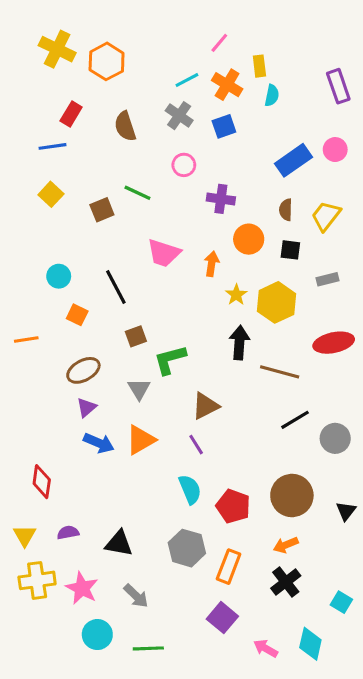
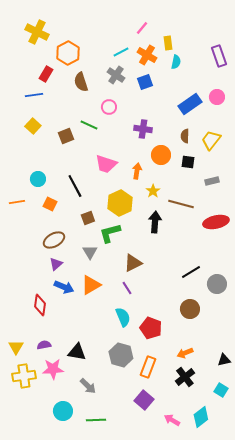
orange hexagon: (107, 61) -> (68, 53), moved
pink circle: (184, 165) -> (109, 107), moved
yellow hexagon: (276, 302) -> (120, 203), moved
orange line: (26, 340) -> (17, 202), moved
brown line: (280, 372) -> (181, 204), moved
red diamond: (42, 482) -> (40, 305), moved
brown circle: (292, 496) -> (190, 309), moved, size x0.7
black triangle: (346, 511) -> (224, 360), moved, turned 40
pink star: (82, 588) -> (53, 369), moved, turned -30
cyan diamond: (310, 644) -> (201, 417), turned 40

